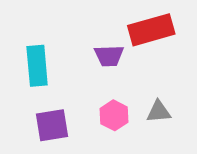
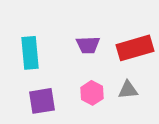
red rectangle: (151, 30) -> (135, 48), moved

